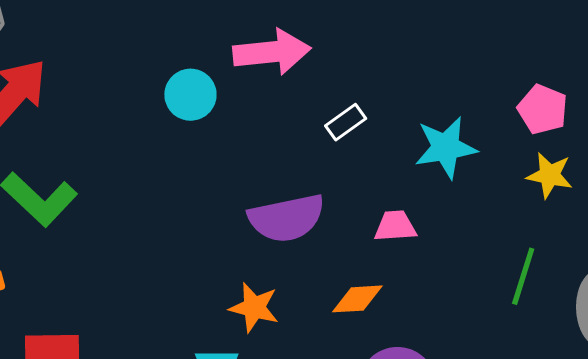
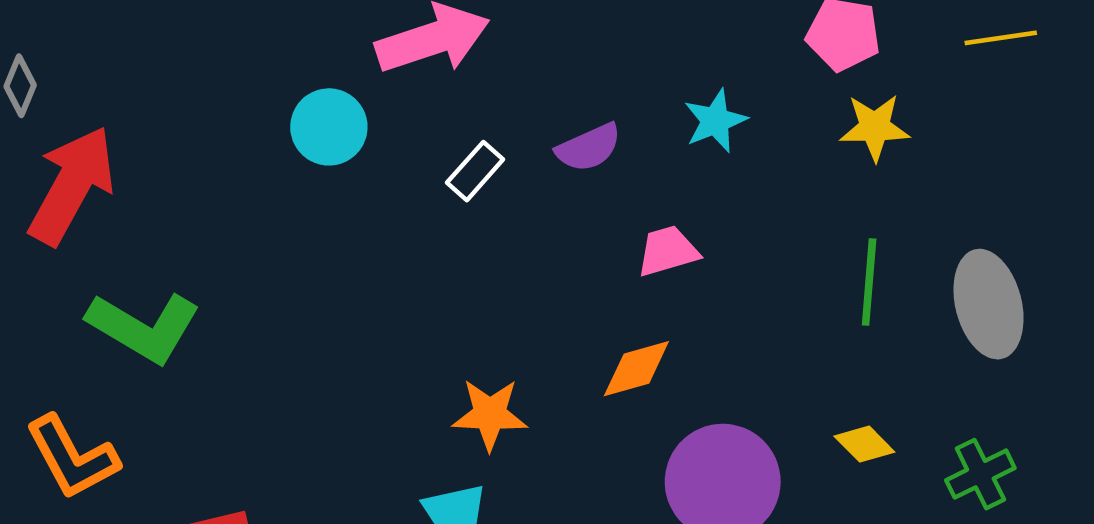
white rectangle: (346, 122) -> (475, 171), moved
cyan star: (446, 147) -> (715, 121), size x0.7
purple semicircle: (287, 218) -> (589, 148), moved, size x0.6

